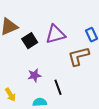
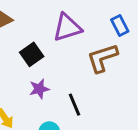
black square: (30, 41) -> (32, 54), moved

